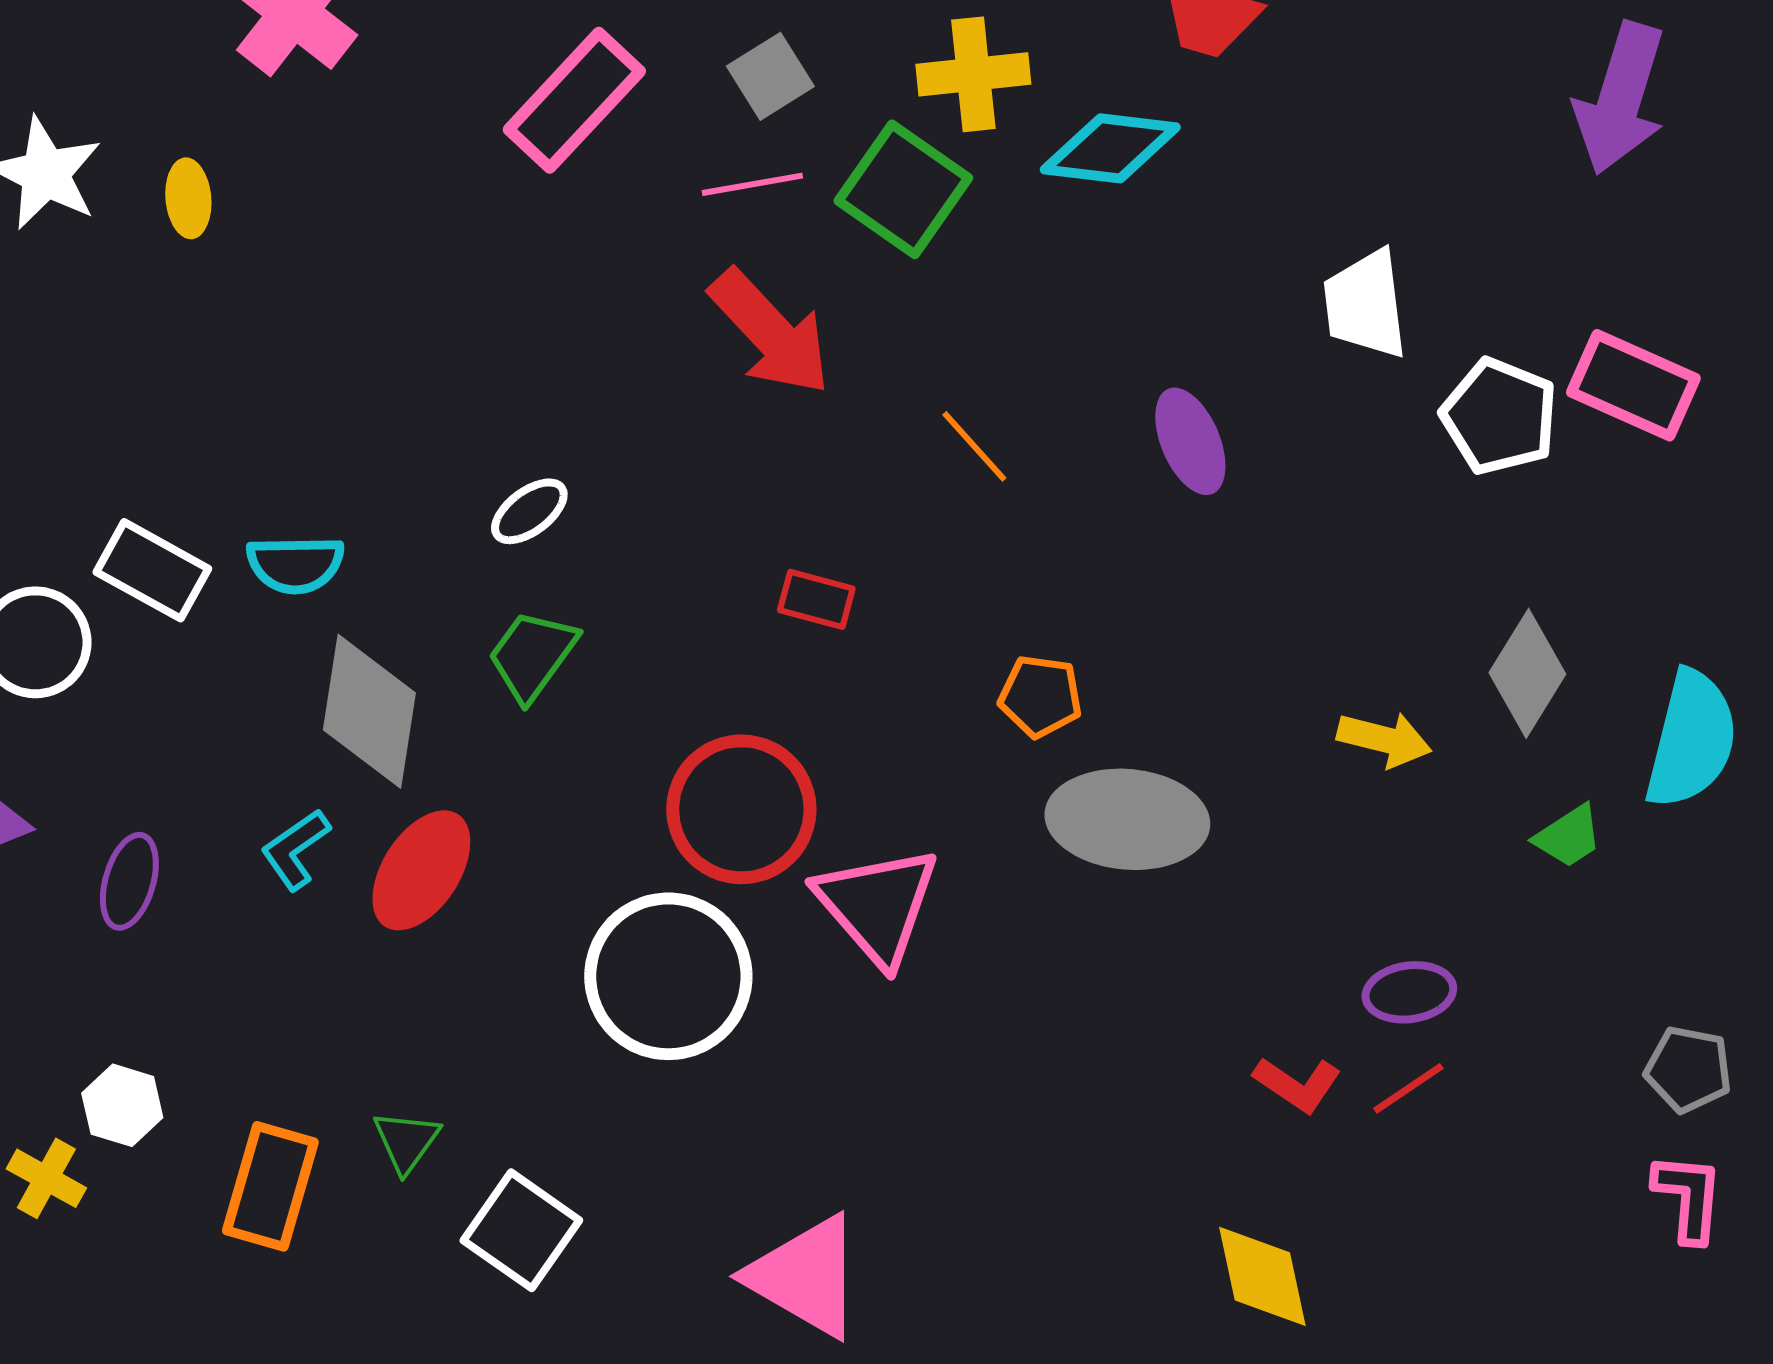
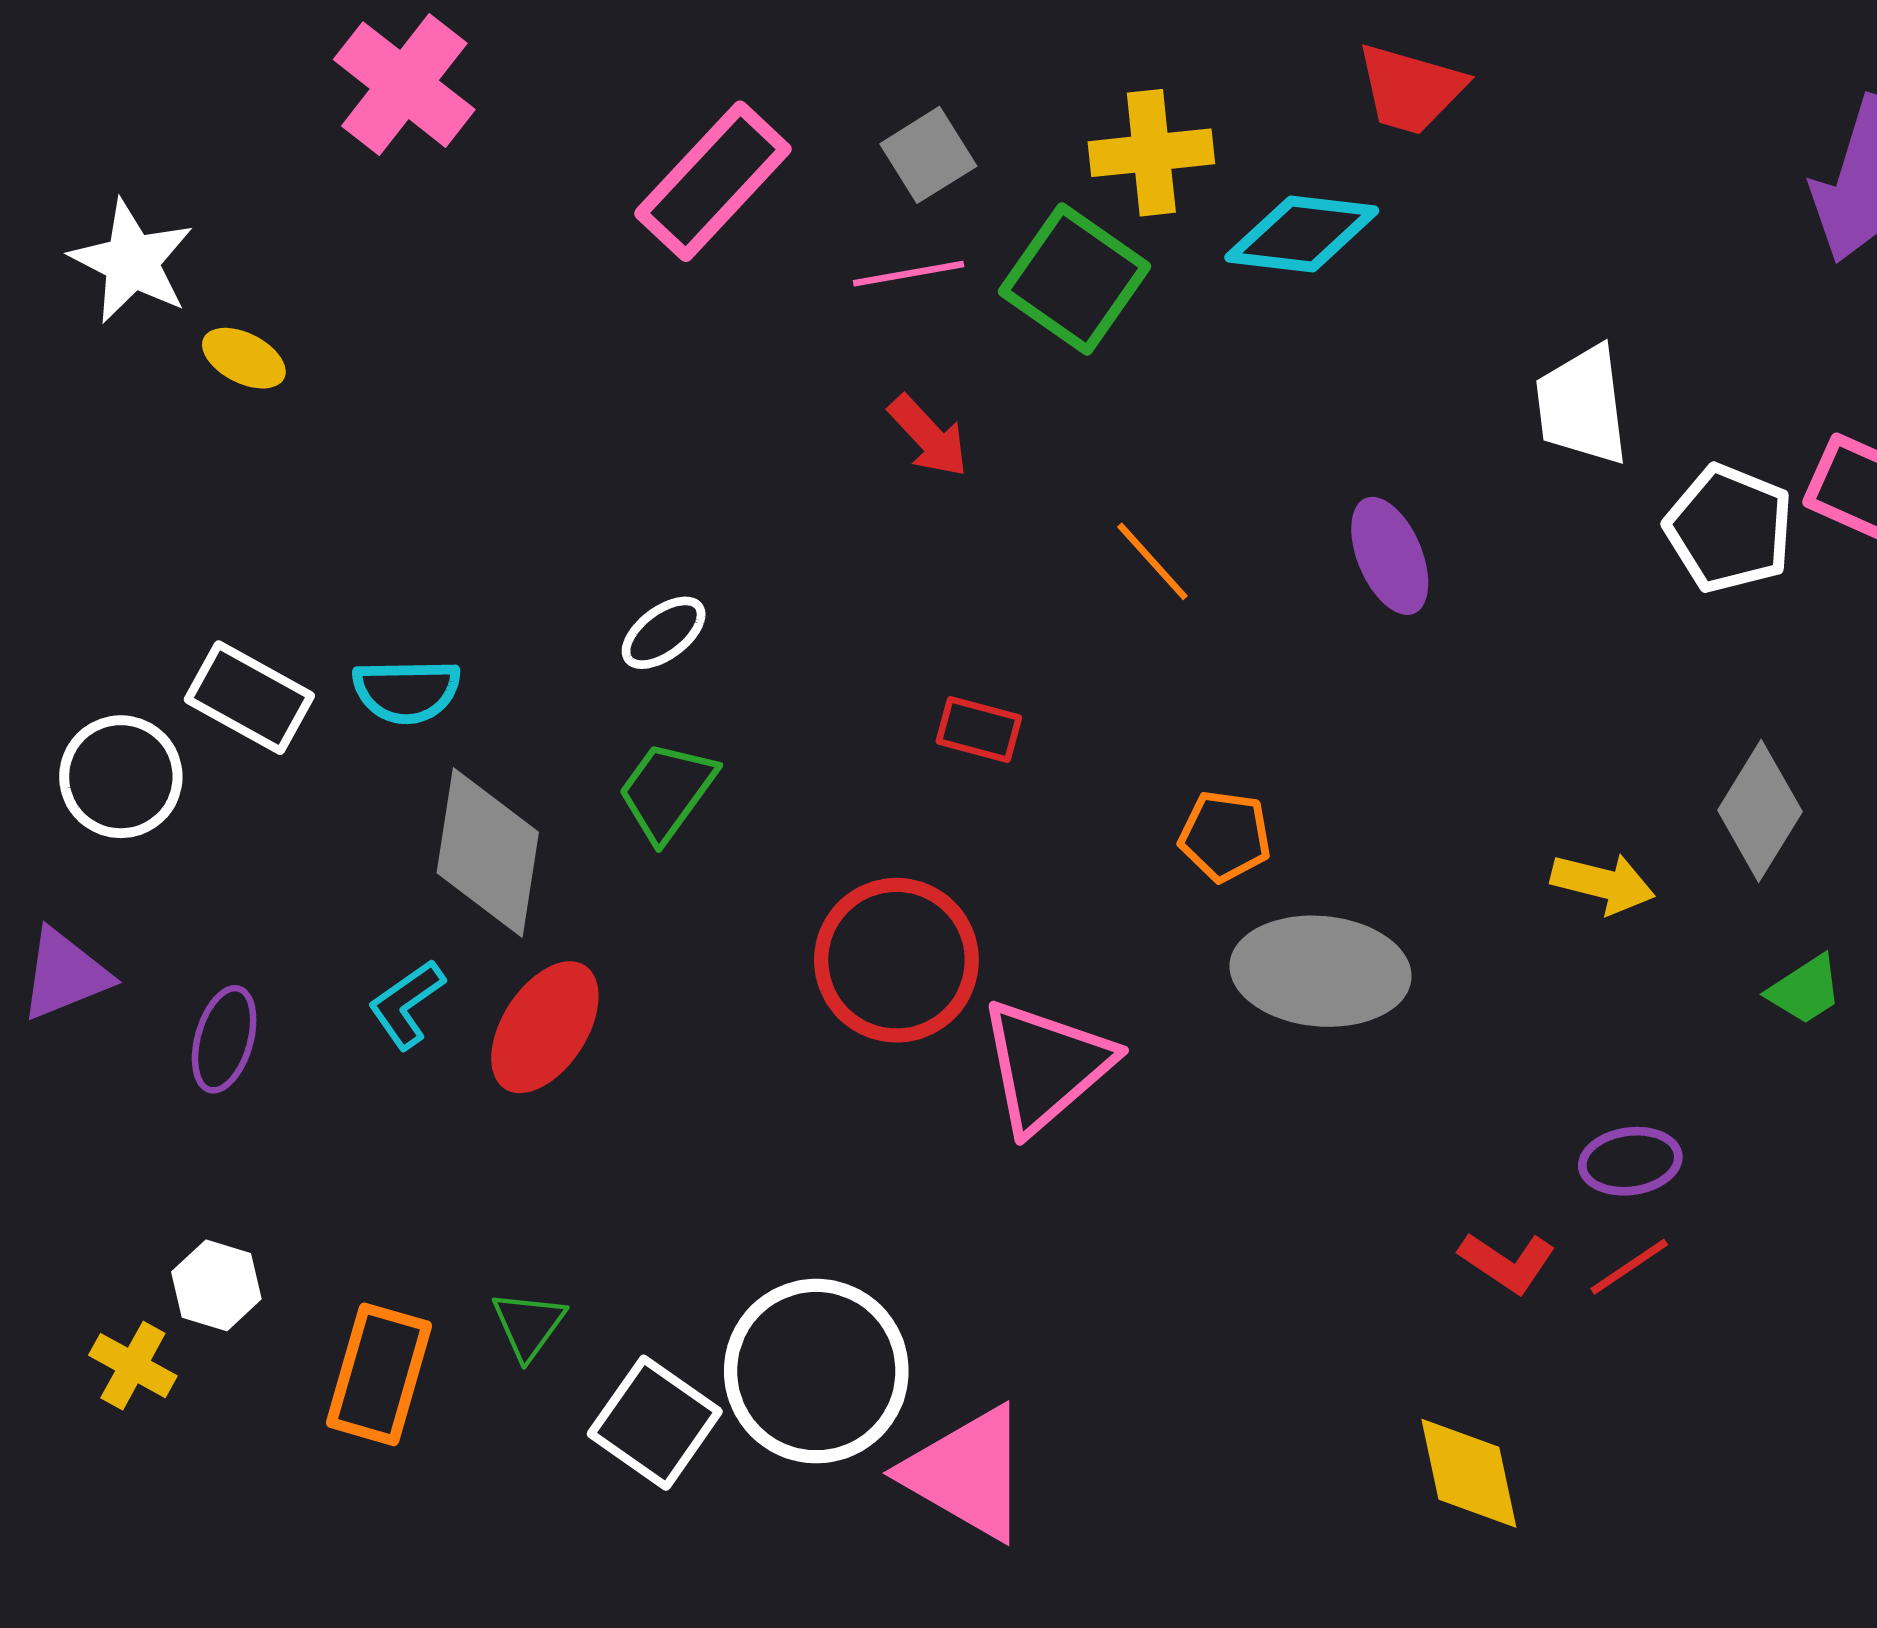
yellow ellipse: (188, 198) -> (244, 358), moved, turned -58
red arrow: (770, 332) -> (928, 436), size x0.6
pink triangle: (877, 905) -> (1046, 1066), turned 30
white circle: (668, 976) -> (816, 1371), moved

